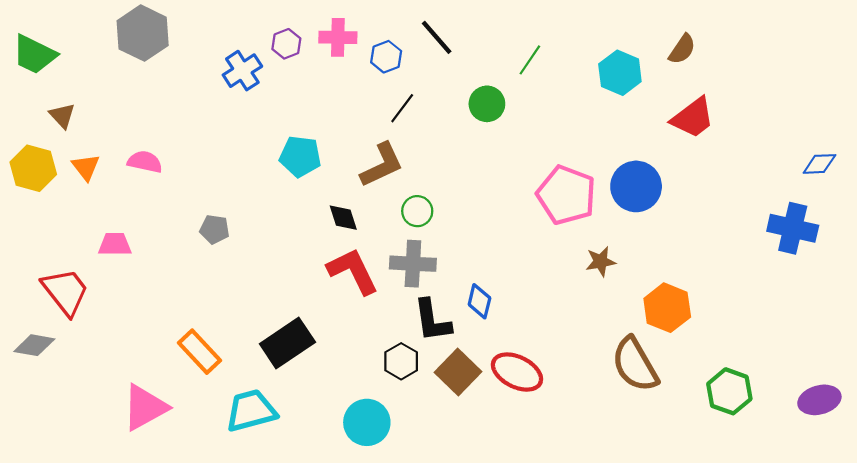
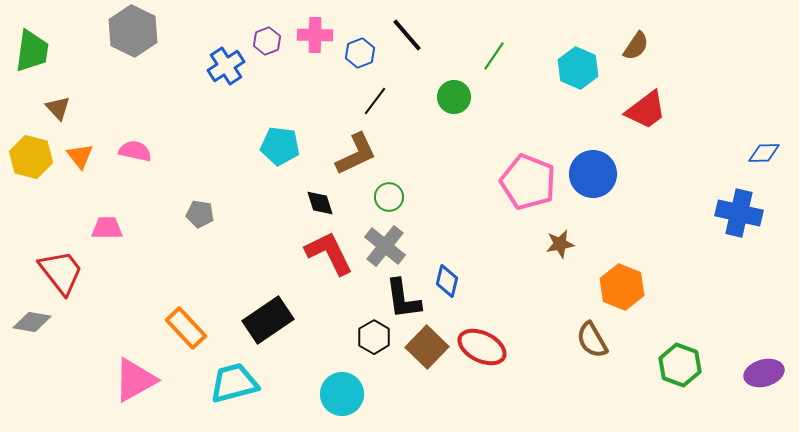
green trapezoid: (34, 55) -> (32, 51), turned -108
gray cross: (413, 264) -> (385, 246), turned 36
brown semicircle: (635, 365) -> (592, 340), size x0.7

